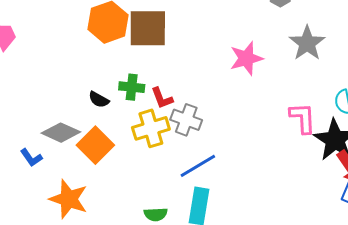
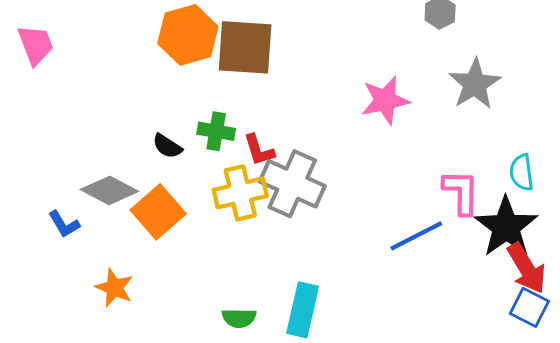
gray cross: (186, 120) -> (292, 184), size x1.4
blue line: (198, 166) -> (416, 236), moved
orange star: (69, 199) -> (114, 288), size x0.7

